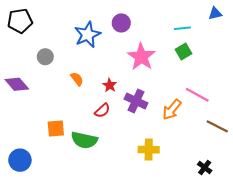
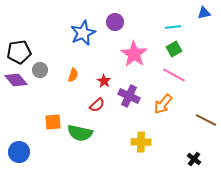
black pentagon: (20, 21) -> (19, 52), moved
gray circle: (45, 57) -> (40, 70), moved
orange semicircle: (77, 79) -> (73, 75), turned 56
pink line: (197, 95) -> (174, 75), moved

